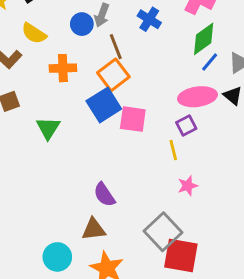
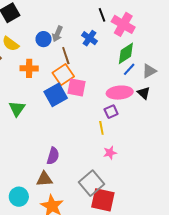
pink square: (133, 119) -> (77, 87), moved
purple semicircle: (104, 195) -> (53, 156), turned -132

